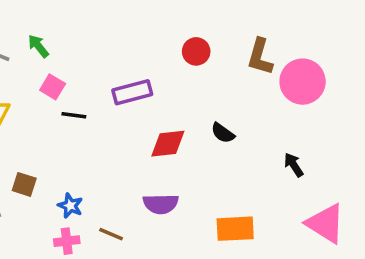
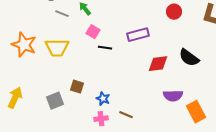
black semicircle: (223, 133) -> (189, 58), size x1.5
purple semicircle: (161, 204) -> (173, 96), moved
orange rectangle: (235, 229) -> (196, 112), turned 65

